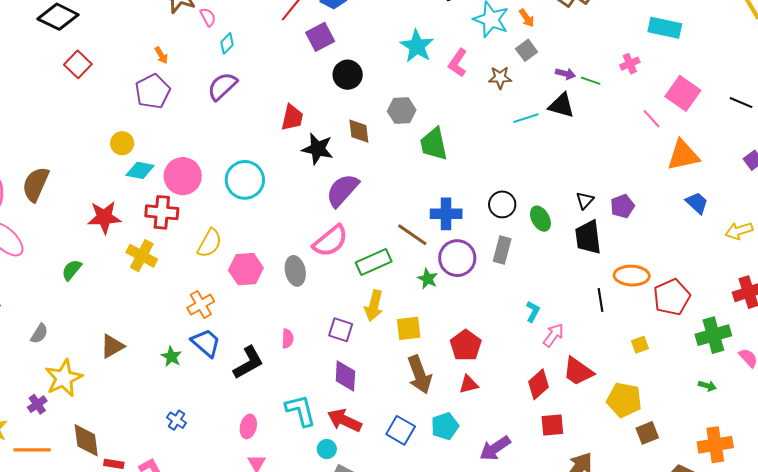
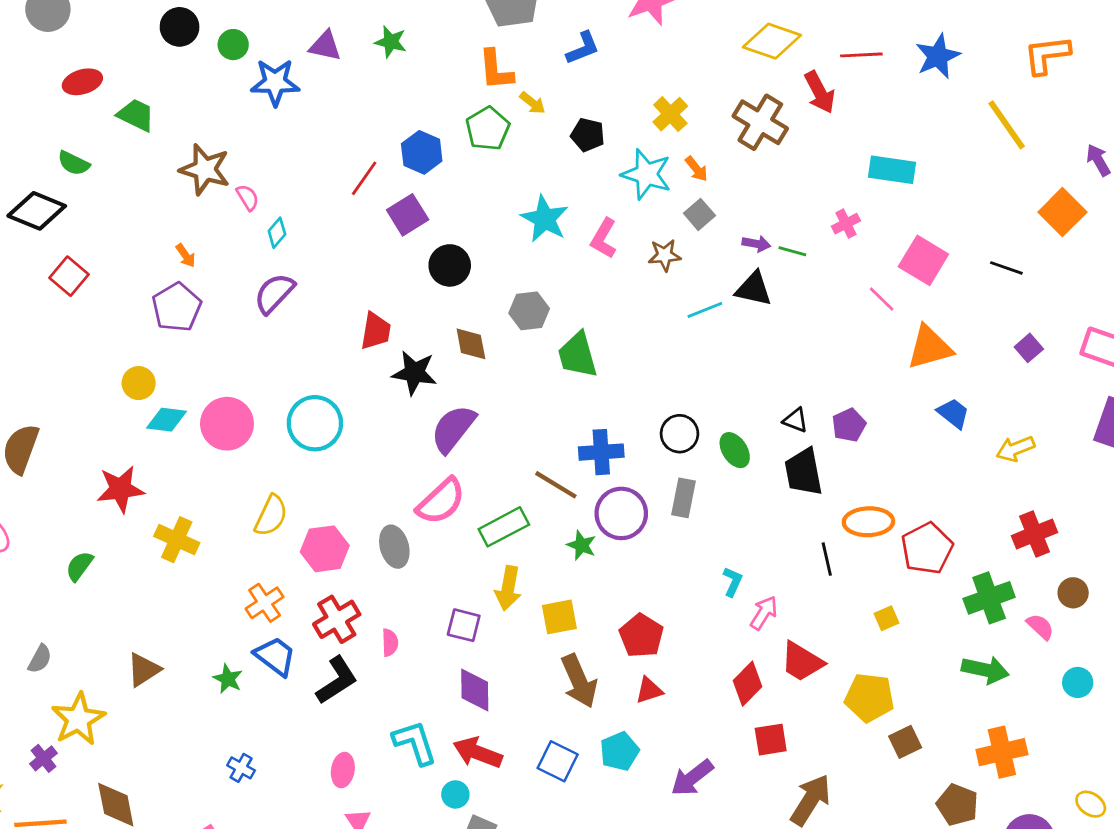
black triangle: (585, 200) -> (796, 420), turned -48
red cross: (162, 212) -> (337, 619), moved, turned -32
green arrow: (707, 386) -> (985, 670), size x1.8

